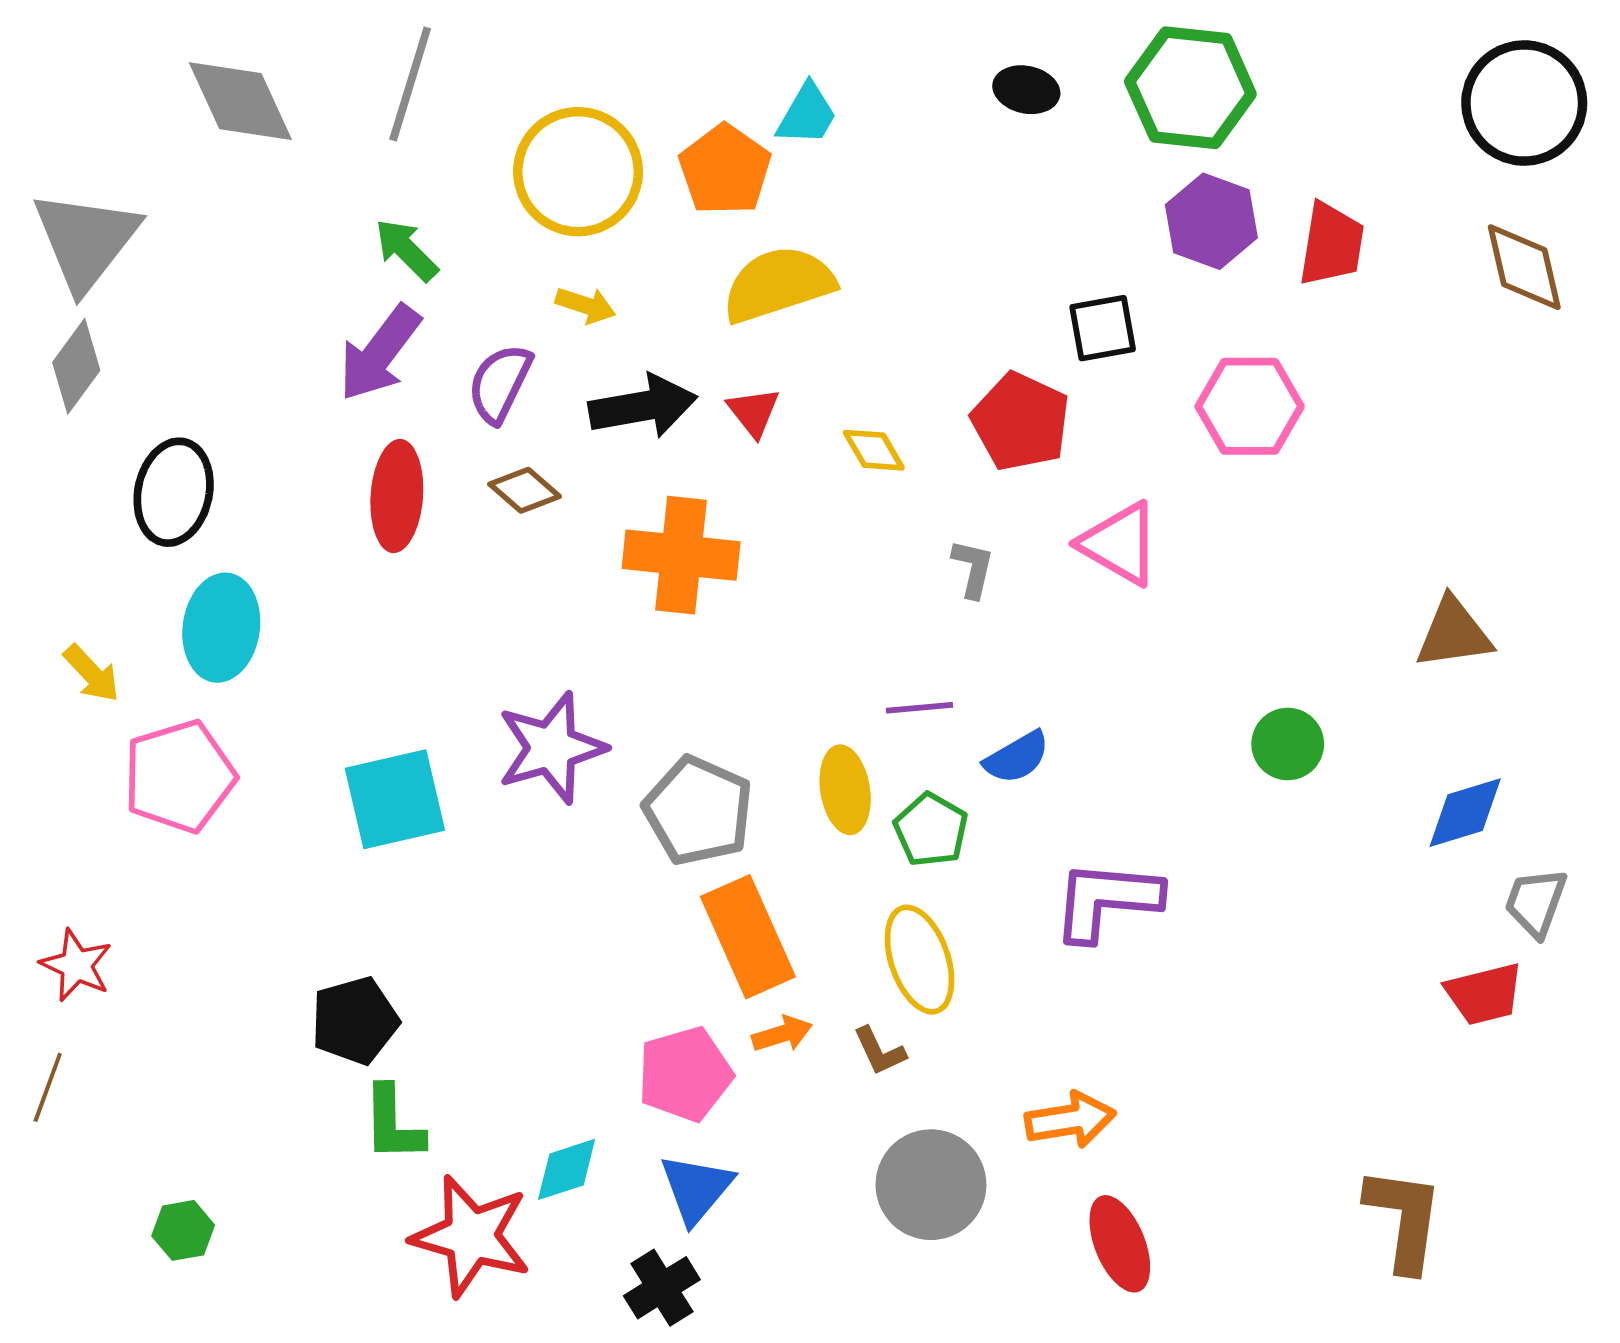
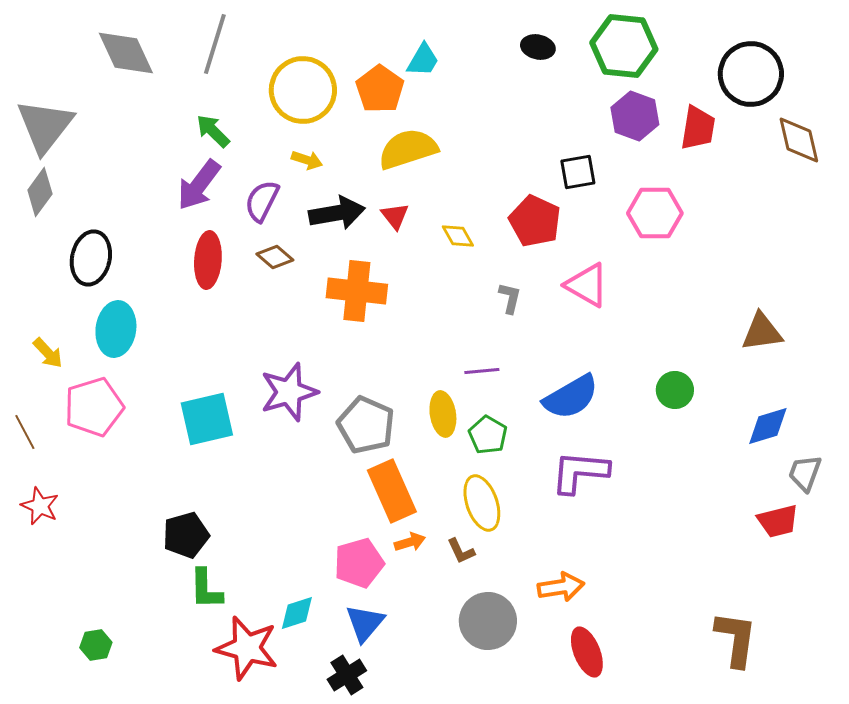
black circle: (1524, 103) -> (751, 74), moved
blue semicircle: (1017, 757) -> (571, 397), moved, size x1.6
brown line: (48, 1087) -> (25, 432), moved, turned -48

